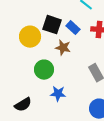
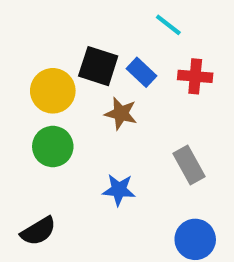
green circle: (44, 70) -> (53, 147), moved
blue star: (58, 94) -> (119, 190), moved

